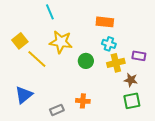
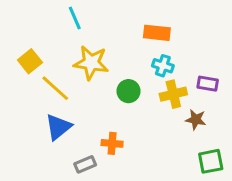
blue triangle: (24, 95) -> (58, 127), moved
orange cross: (83, 101) -> (112, 143), moved
green square: (132, 101) -> (211, 161), moved

